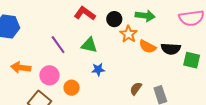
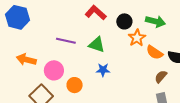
purple line: (58, 45) -> (66, 41), turned -48
brown semicircle: (136, 89) -> (161, 77), moved

